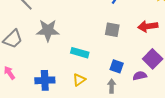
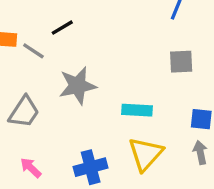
yellow triangle: (79, 80) -> (146, 154), size x1.6

